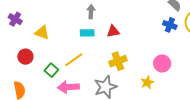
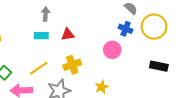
yellow line: (74, 60) -> (39, 68), moved
pink circle: (162, 63) -> (112, 50), moved

